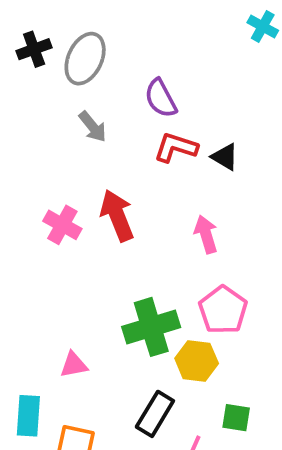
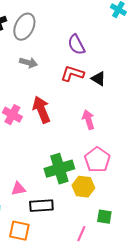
purple semicircle: (161, 98) -> (76, 45), moved
gray arrow: (93, 127) -> (28, 63), turned -36
black rectangle: (155, 414) -> (41, 206), moved, turned 55

